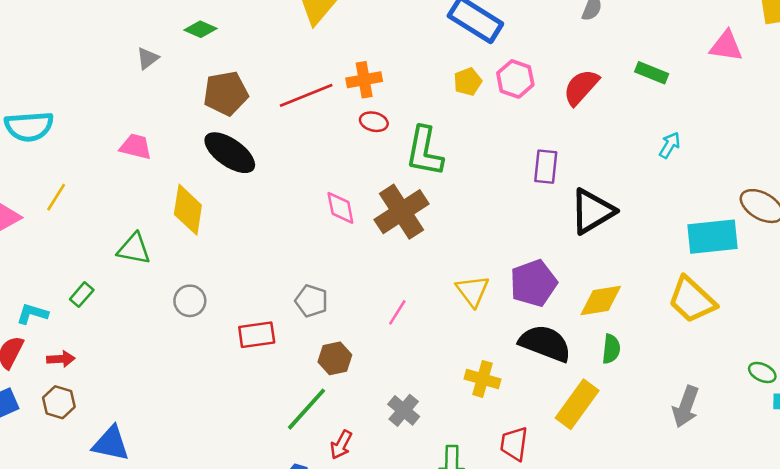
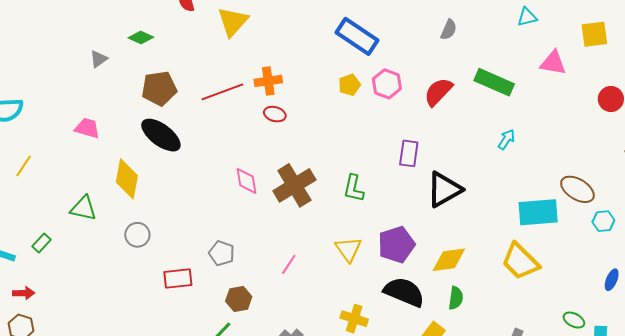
green rectangle: (652, 73) -> (494, 82), size x1.5
green L-shape: (424, 151) -> (354, 188), moved, size x0.7
gray circle: (190, 301) -> (137, 235), moved

